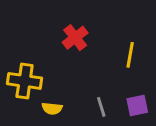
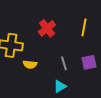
red cross: (75, 38) -> (47, 28), moved

